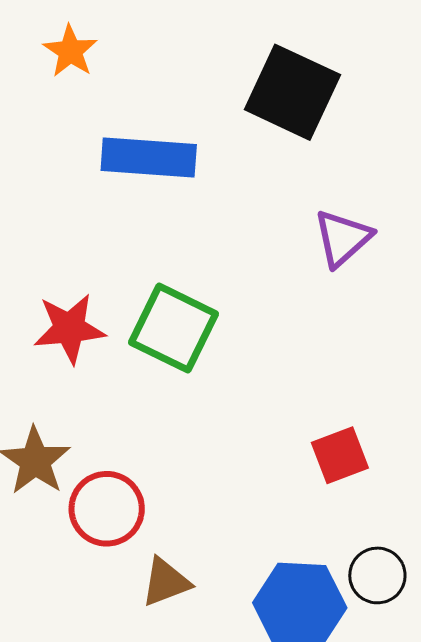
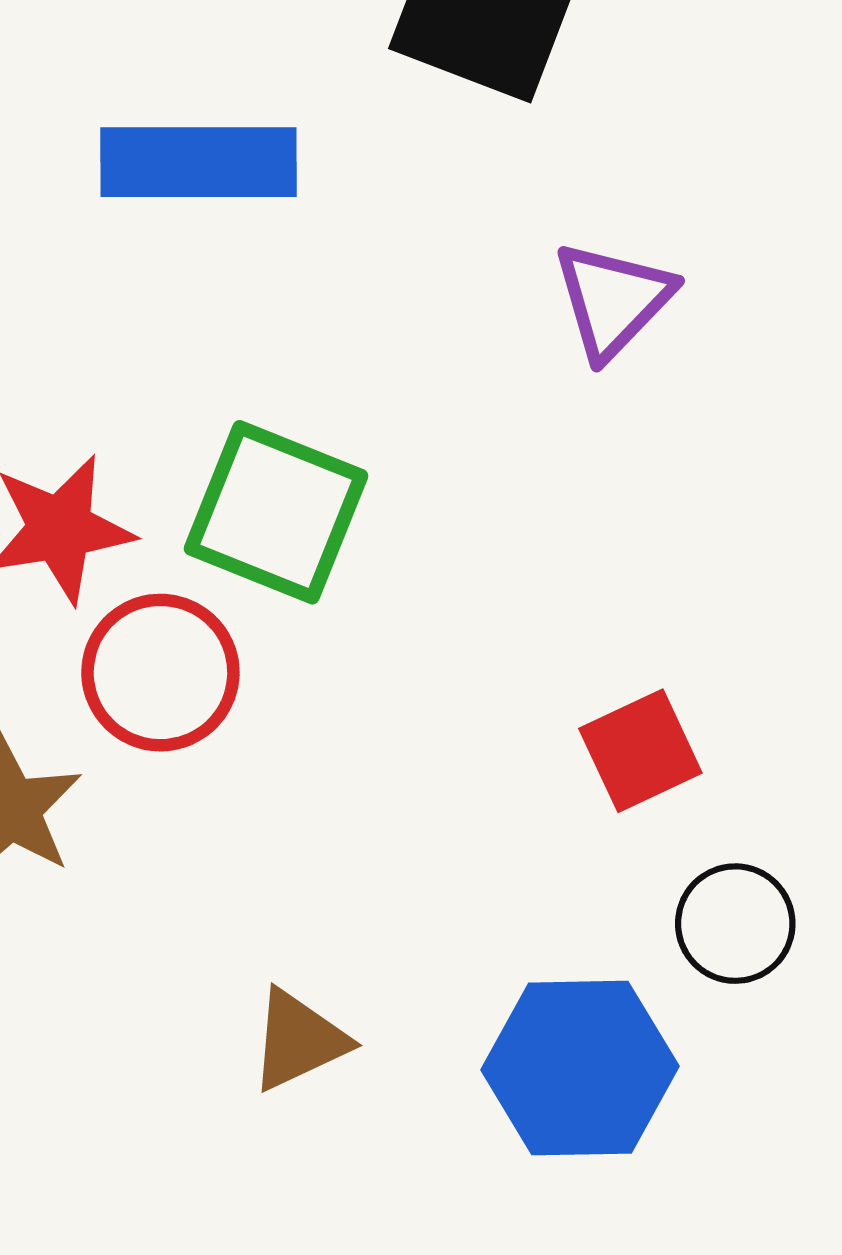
red circle: (107, 509) -> (160, 673), moved
black circle: (377, 575) -> (735, 924), moved

